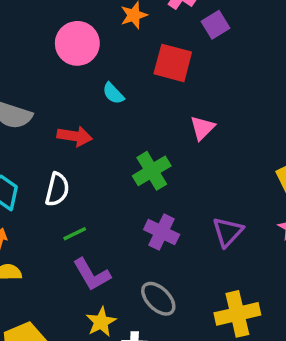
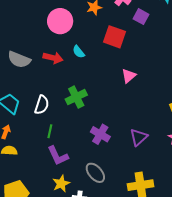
purple square: (215, 25) -> (141, 17), turned -35
red arrow: (75, 136) -> (53, 58), moved
green cross: (152, 171) -> (76, 97), moved
green line: (75, 234) -> (50, 131), turned -56

